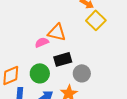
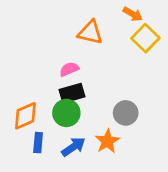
orange triangle: (57, 32) -> (90, 32), moved
black rectangle: (63, 59) -> (72, 93), moved

